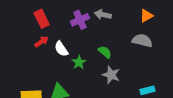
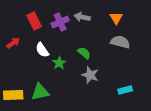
orange triangle: (146, 16) -> (116, 18), moved, turned -32
red rectangle: (42, 19) -> (34, 21), moved
red arrow: (42, 42) -> (13, 43), moved

